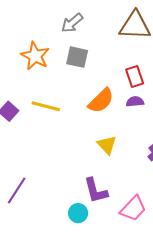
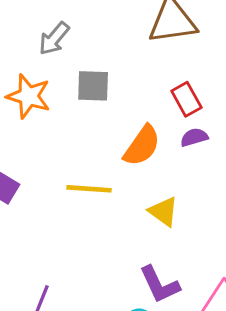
gray arrow: (72, 23) -> (54, 39), moved
yellow line: (46, 106) -> (89, 189), moved

